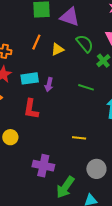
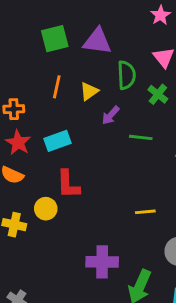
green semicircle: (85, 44) -> (126, 75), turned 48
purple arrow: (49, 85) -> (111, 115), moved, turned 40
yellow circle: (10, 137) -> (46, 209), moved

